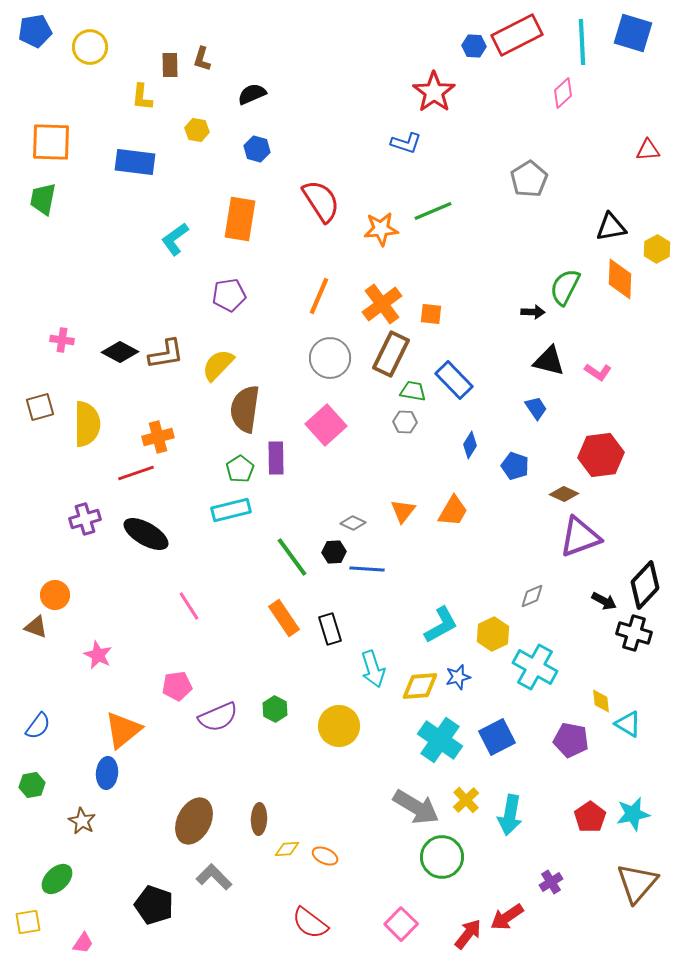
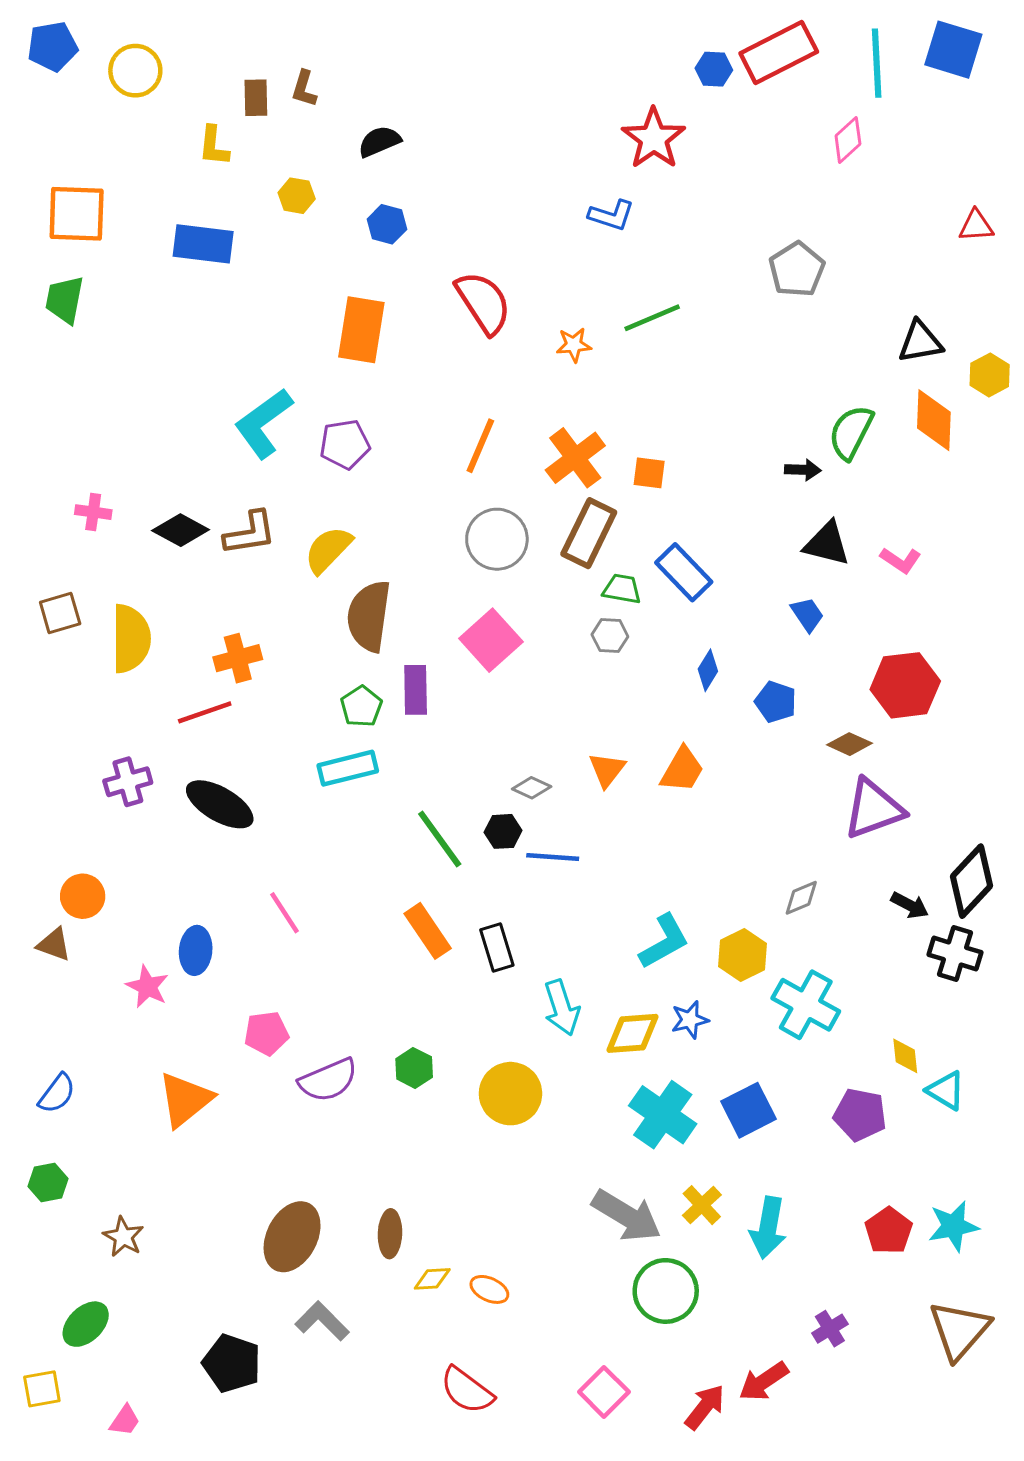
orange star: (381, 229) -> (574, 345), size x0.7
cyan L-shape: (175, 239) -> (263, 423), moved, size x1.4
blue ellipse: (107, 773) -> (196, 950), moved

